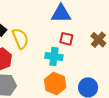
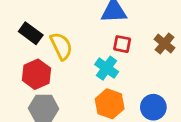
cyan cross: (54, 56) -> (107, 68), turned 30

